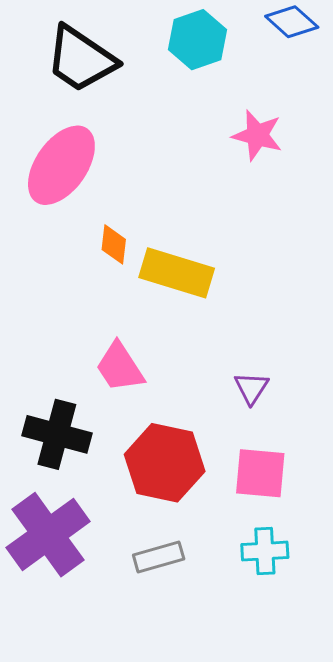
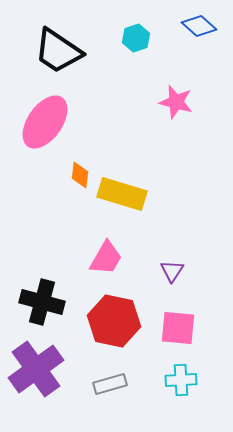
cyan hexagon: (197, 40) -> (136, 38), size x0.7
pink trapezoid: (120, 367) -> (106, 258), moved, turned -117

